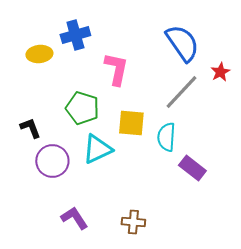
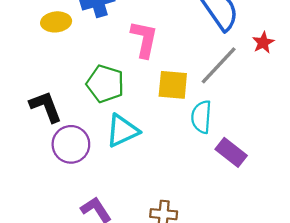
yellow square: (131, 123) -> (173, 85), moved
black L-shape: (30, 128) -> (46, 107), size x1.4

